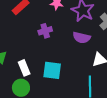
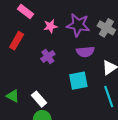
cyan square: (52, 70) -> (78, 81), moved

